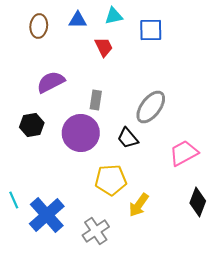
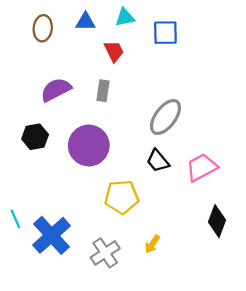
gray rectangle: (96, 100) -> (103, 91), moved
black trapezoid: (128, 138) -> (158, 161), moved
yellow arrow: (139, 205) -> (152, 244), moved, size x0.7

